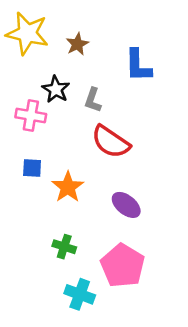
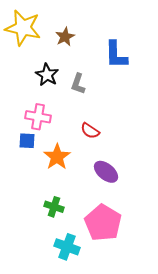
pink cross: (31, 116) -> (38, 117), moved
red semicircle: (111, 142) -> (90, 131), moved, size x0.6

